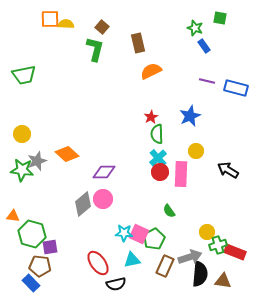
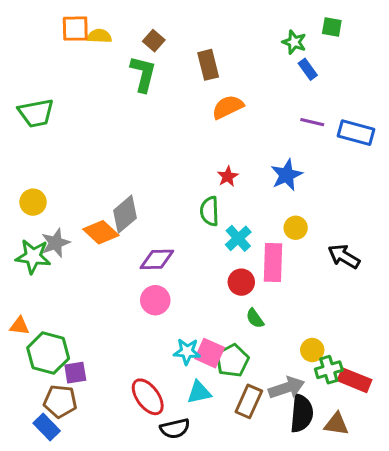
green semicircle: (157, 134) -> (210, 211), moved
red circle: (160, 172) -> (241, 282), moved
gray diamond: (83, 204) -> (125, 214), moved

